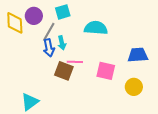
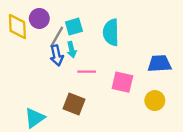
cyan square: (63, 12) -> (74, 27), moved
cyan semicircle: (96, 28) -> (111, 32), turned -95
brown square: (64, 71) -> (74, 104), moved

